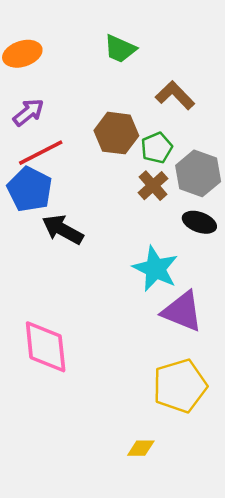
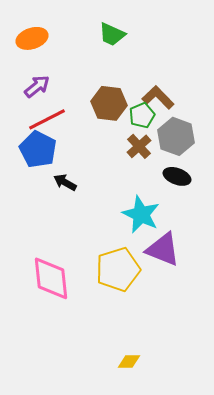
brown L-shape: (175, 95) -> (158, 97), moved
black arrow: (63, 230) -> (65, 182), size x0.7
yellow pentagon: (180, 386) -> (118, 269), moved

